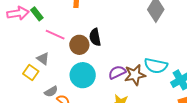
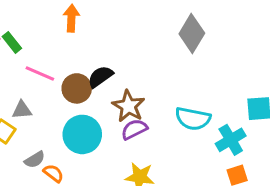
black semicircle: (95, 37) -> (100, 77), turned 66
gray triangle: (43, 59) -> (22, 110), turned -40
brown star: (135, 75) -> (128, 106), moved, turned -30

